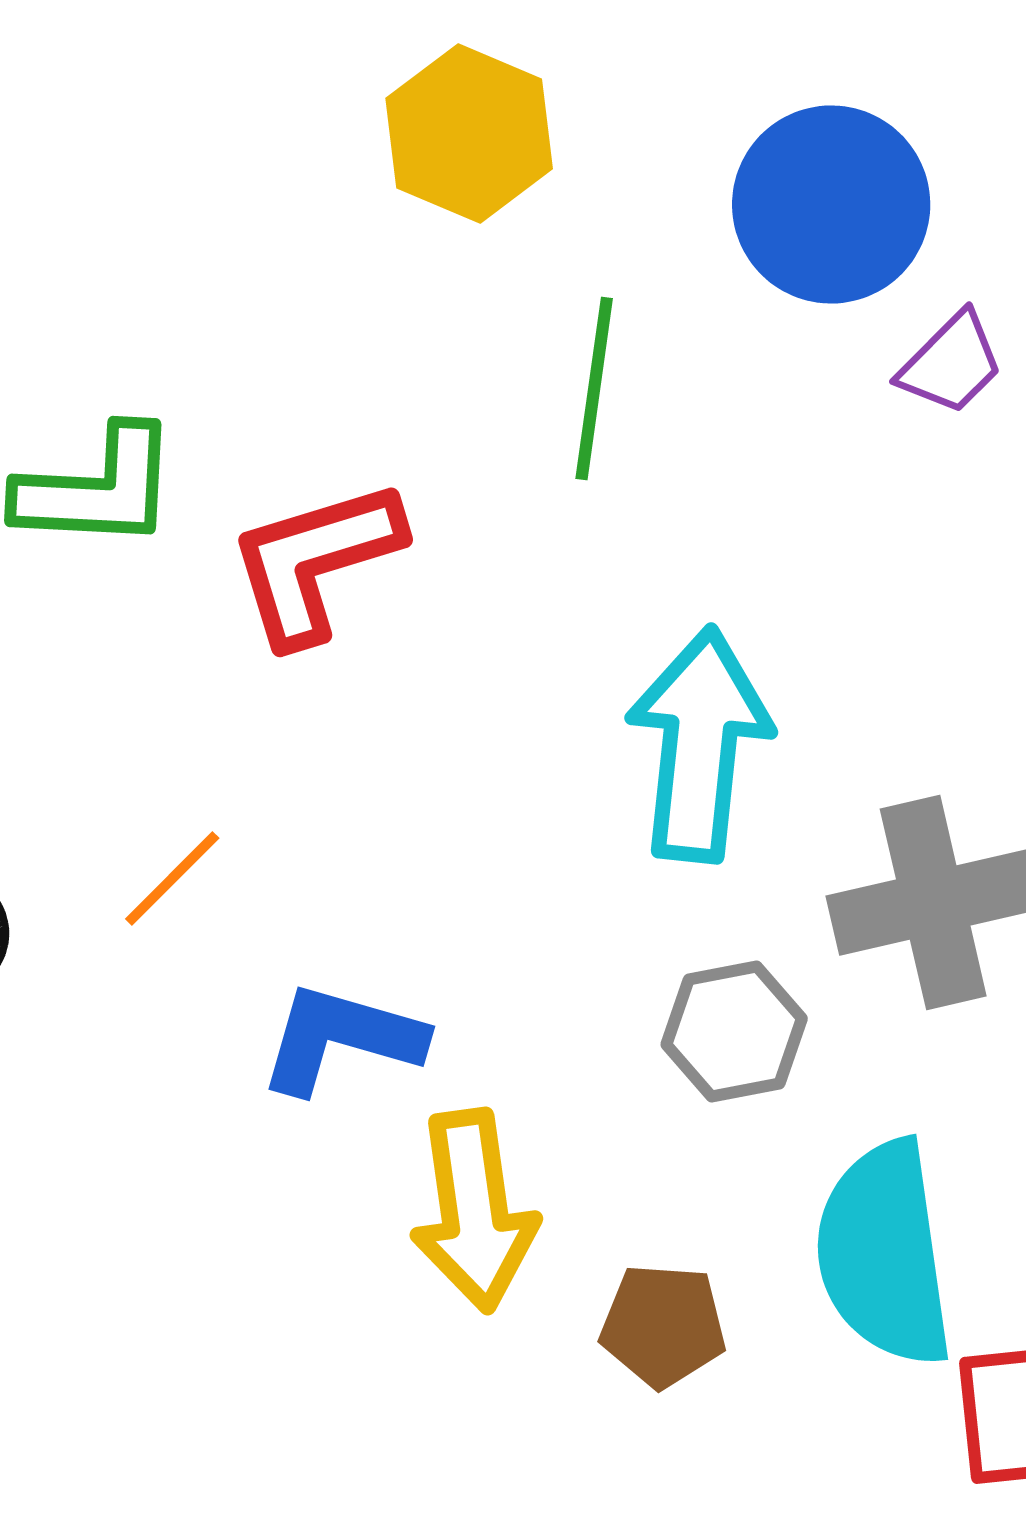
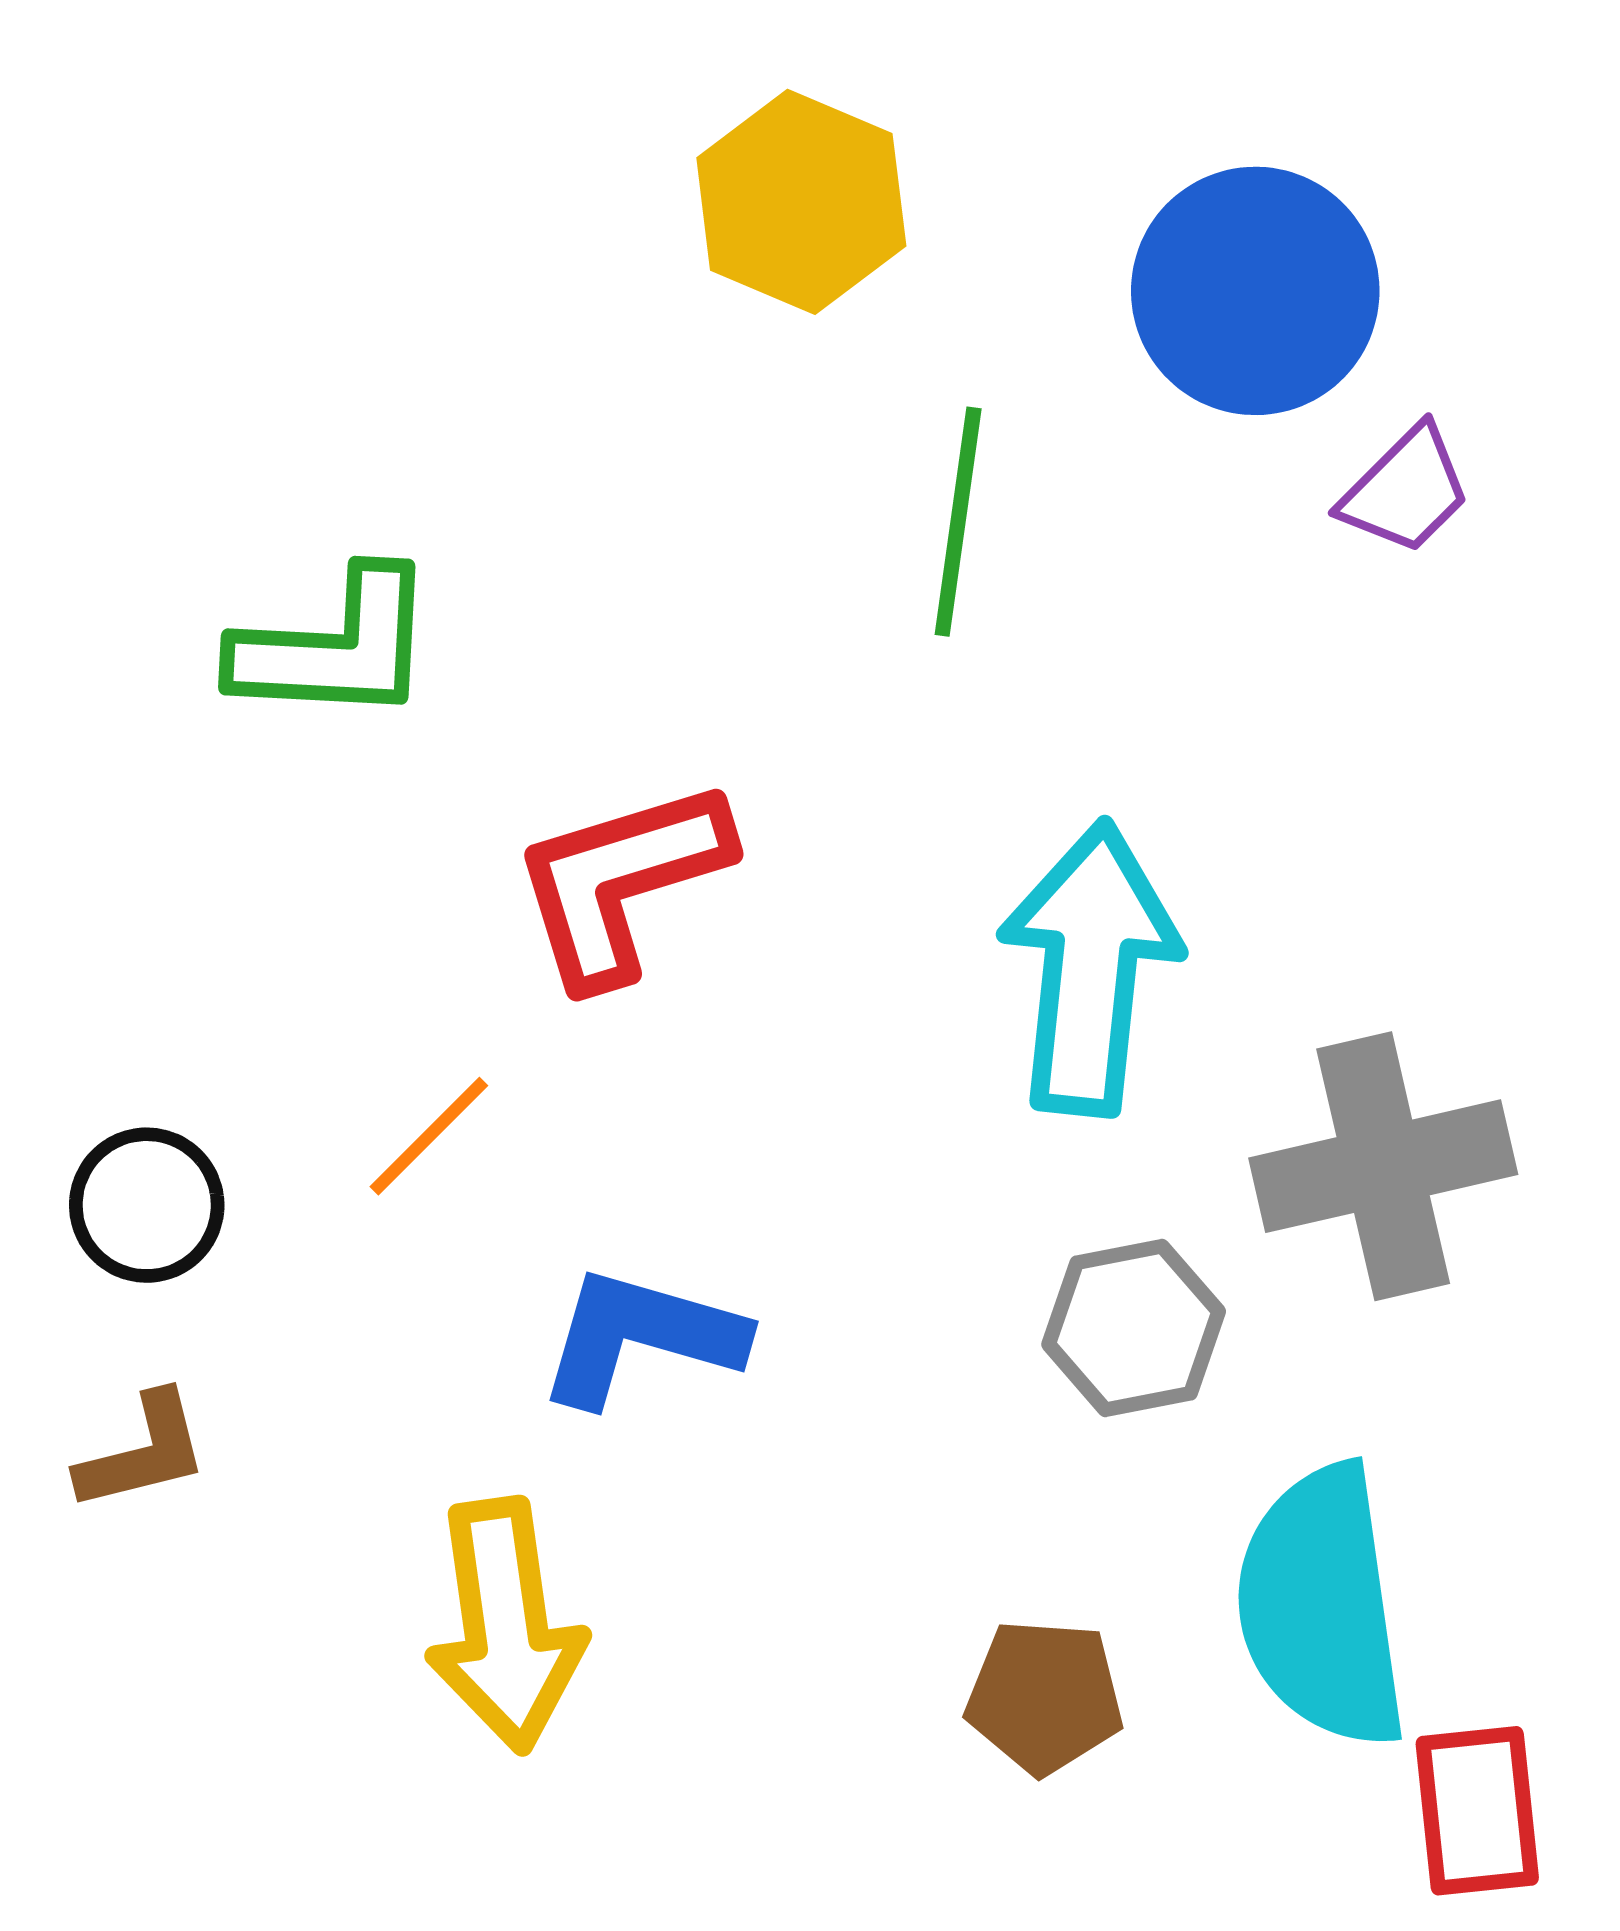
red L-shape: (315, 562) -> (621, 882), moved
yellow arrow: (474, 1210) -> (505, 1625), moved

